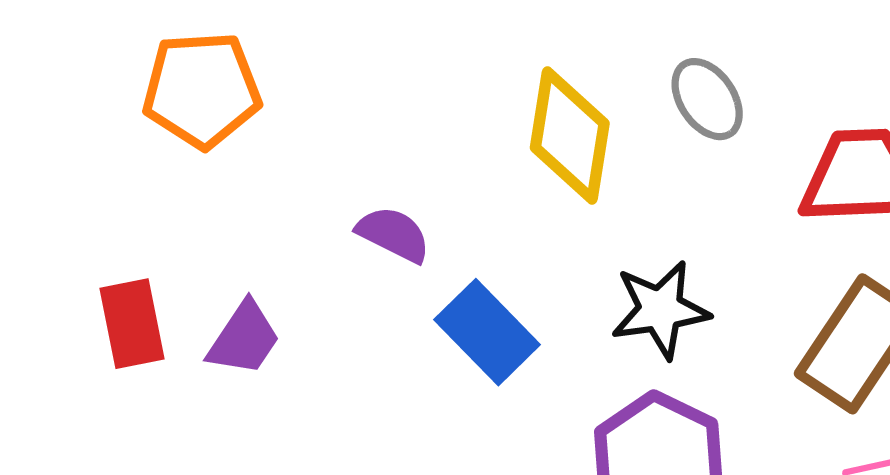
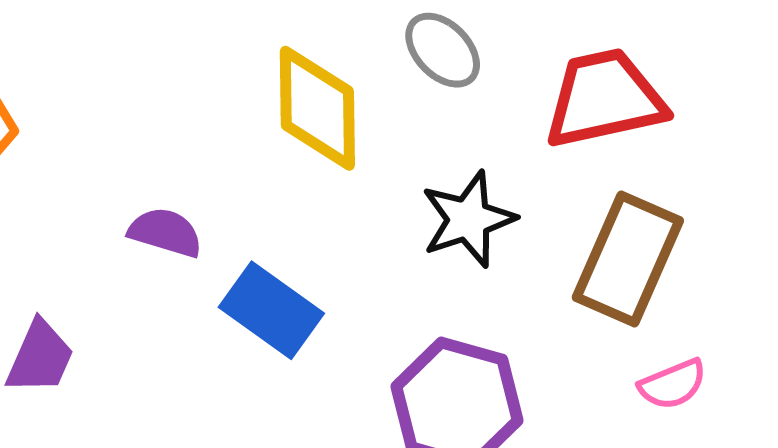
black star: (660, 310) -> (468, 219), moved

